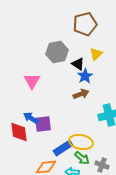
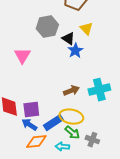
yellow triangle: (96, 54) -> (86, 29), turned -32
brown arrow: (81, 94) -> (71, 91), moved
blue arrow: (31, 118) -> (29, 125), moved
purple square: (43, 124) -> (31, 110), moved

